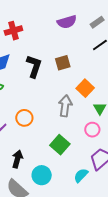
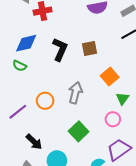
gray arrow: (65, 106) -> (75, 93), moved
black arrow: (17, 159) -> (34, 142), turned 114

